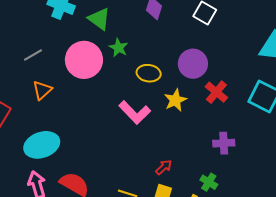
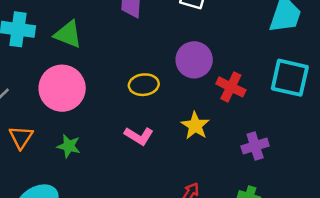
green star: (119, 48) -> (69, 146), moved
yellow star: (175, 100) -> (195, 126), moved
pink L-shape: (135, 112) -> (139, 136), size x0.7

